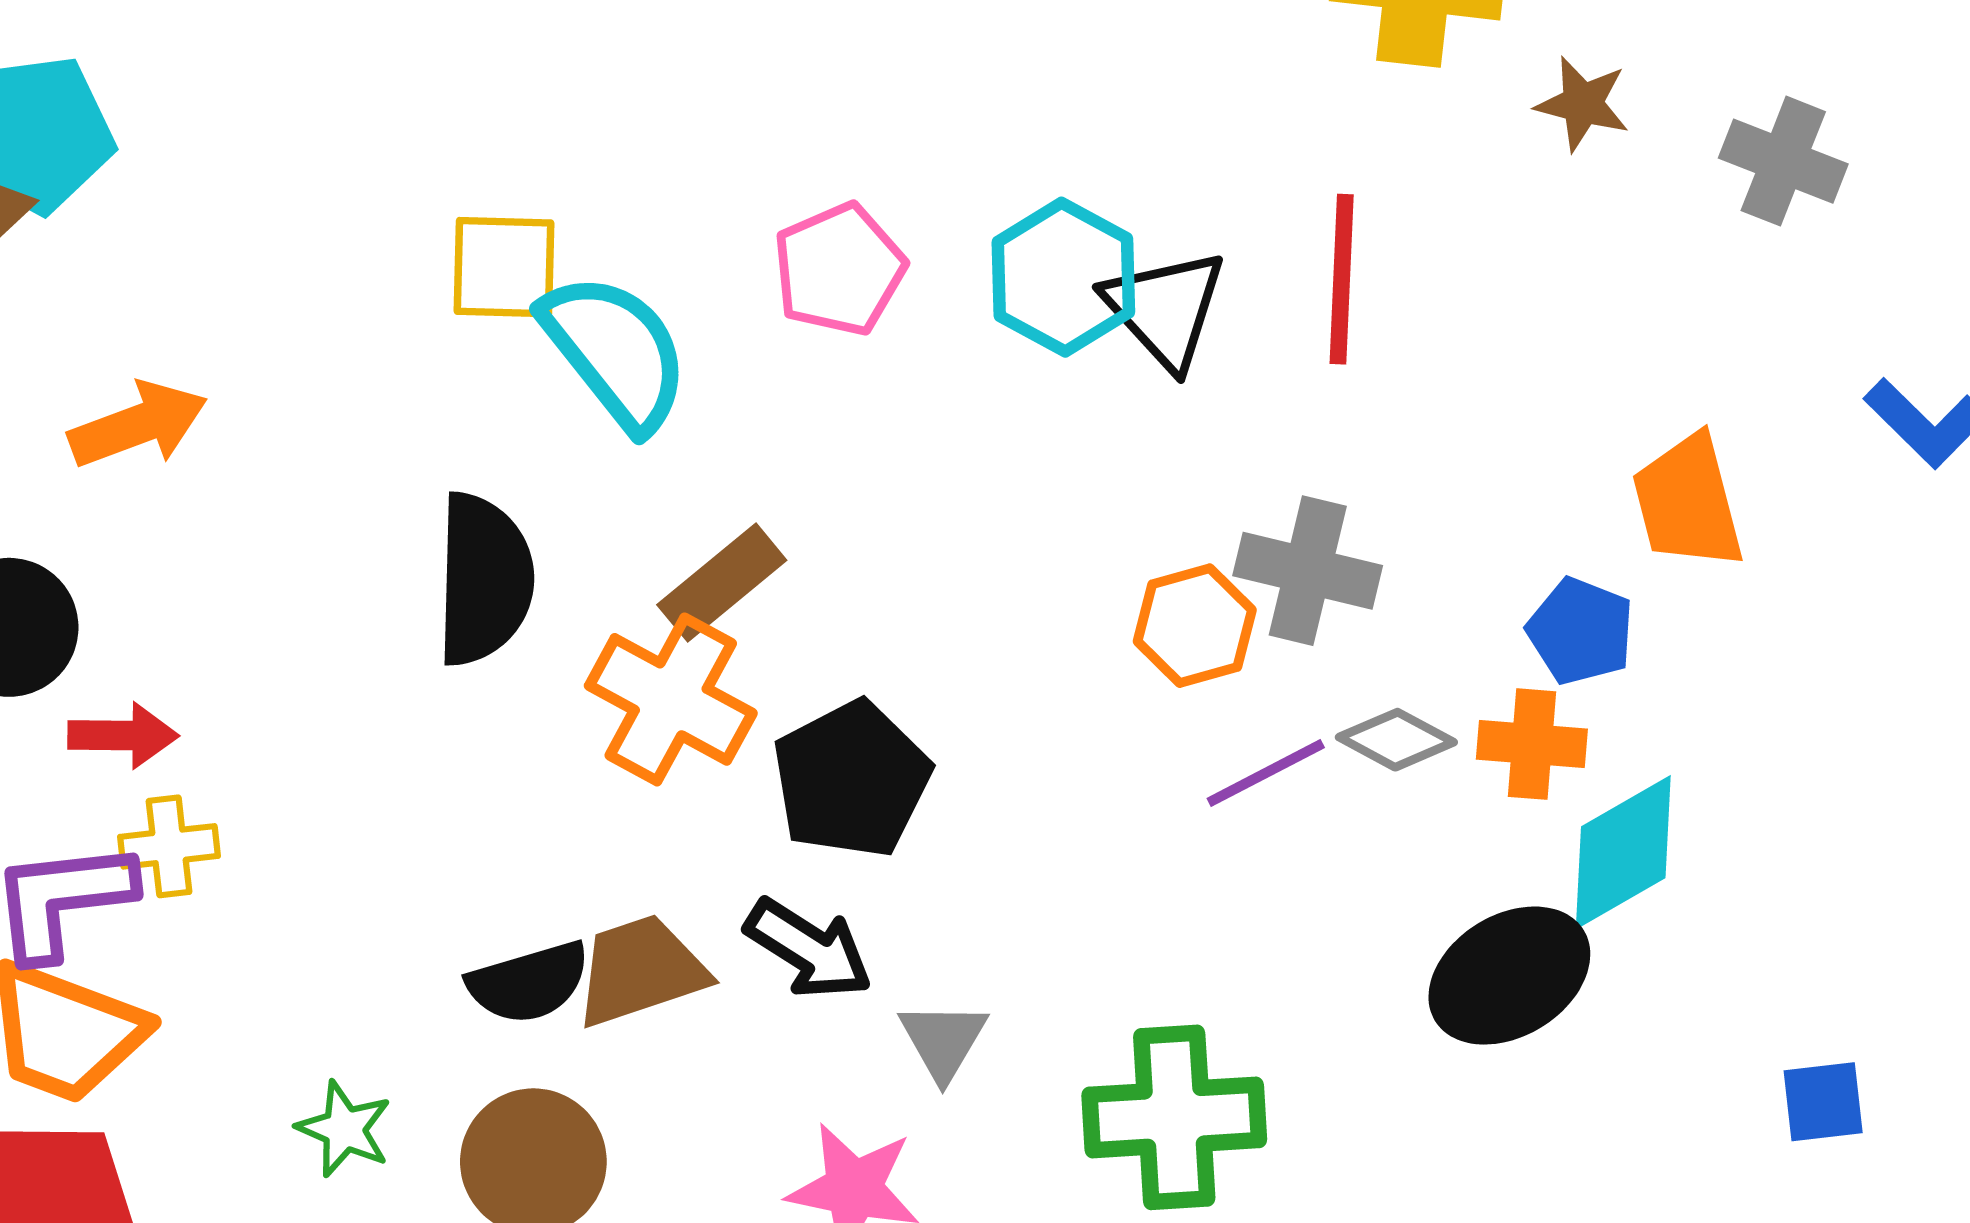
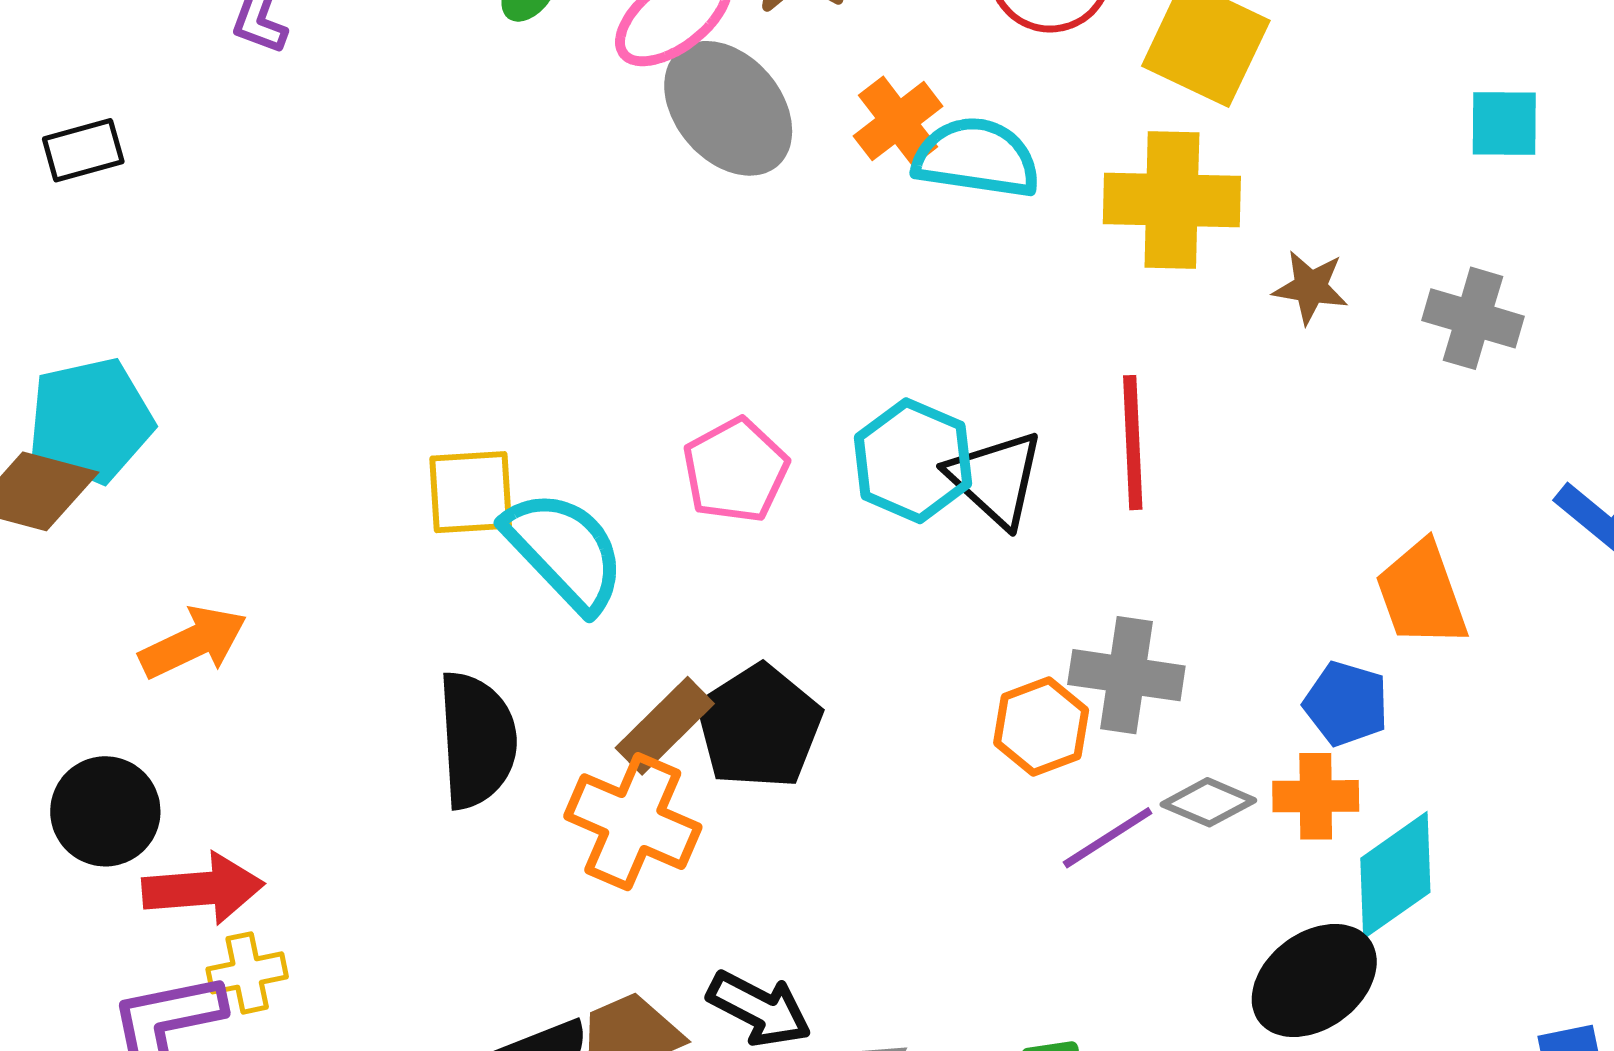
red arrow: (123, 735) -> (203, 889), size x1.4
black pentagon: (851, 779) -> (759, 727), moved

